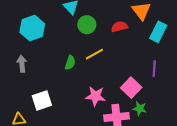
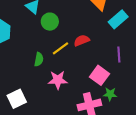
red semicircle: (119, 27) -> (82, 40), moved
cyan rectangle: (158, 32) -> (118, 19), turned 30
pink star: (95, 96) -> (58, 80), moved

